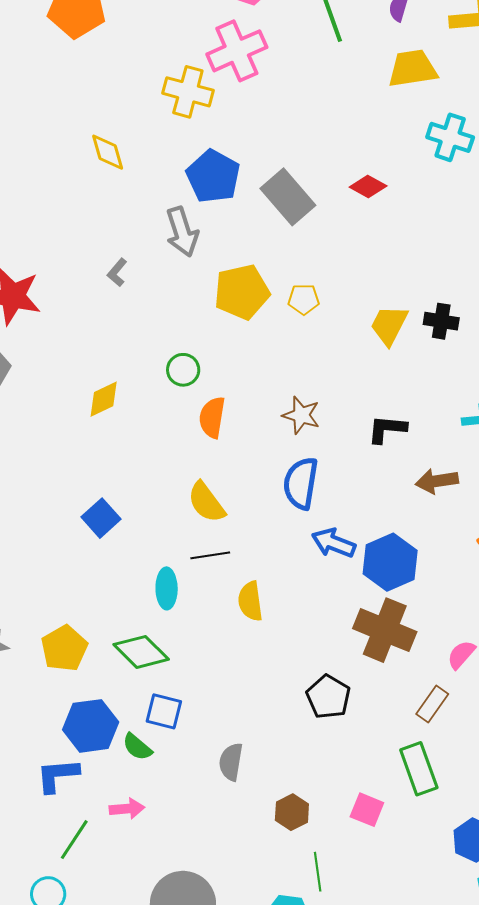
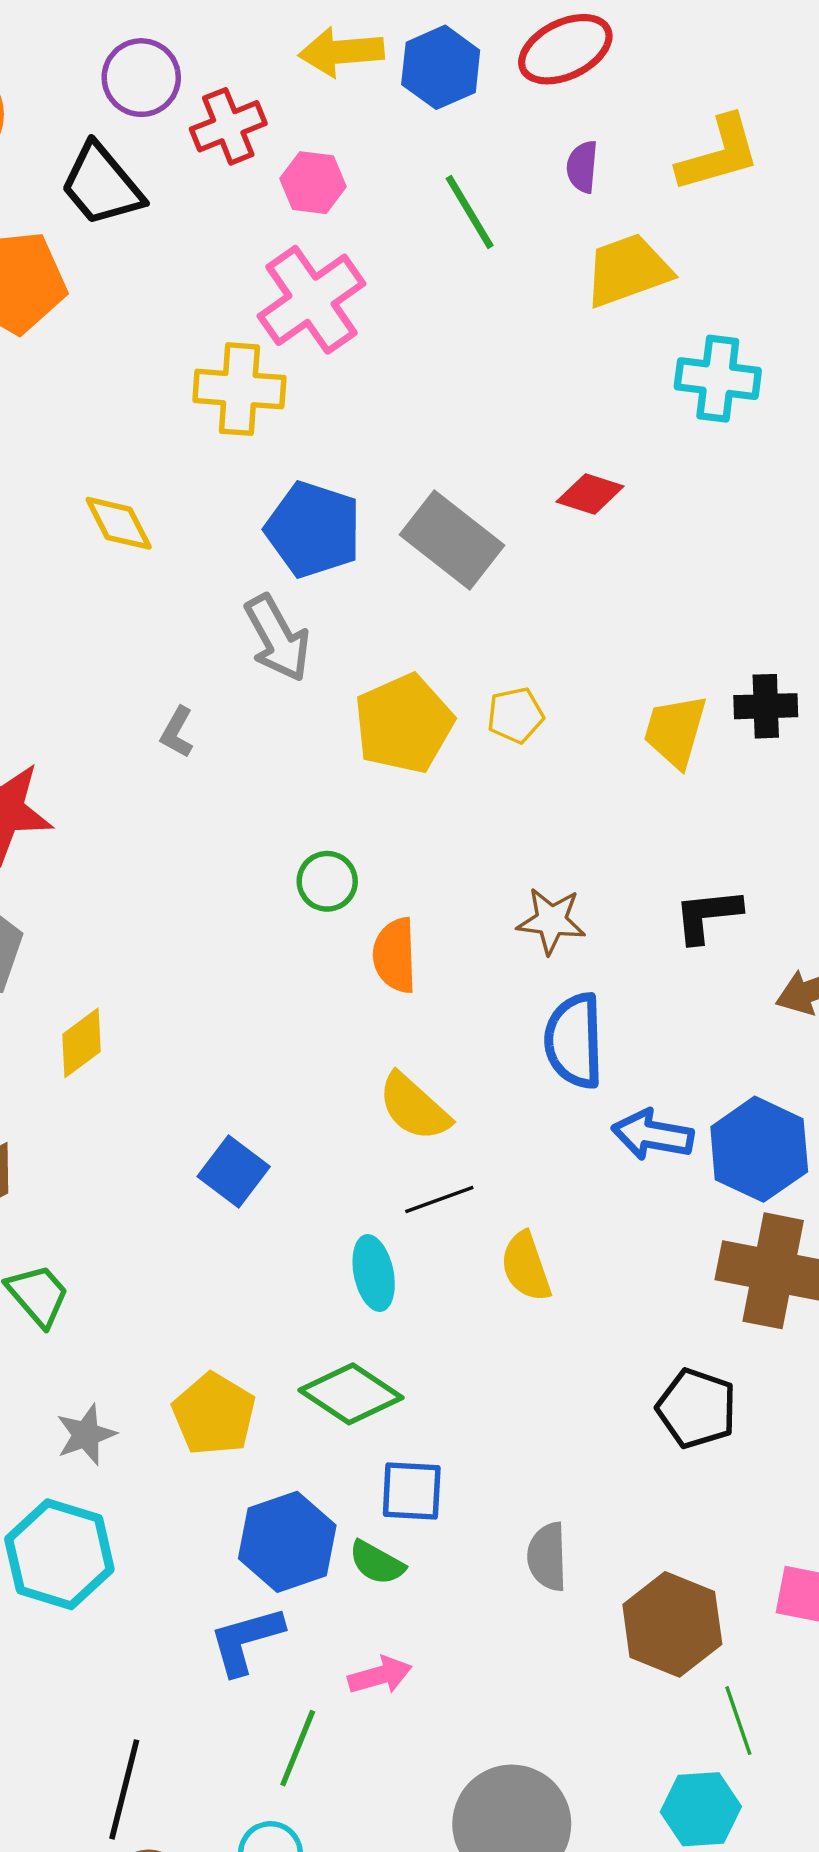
yellow diamond: (104, 399) -> (82, 1043), moved
brown hexagon: (292, 812) -> (672, 1624), size x1.6

